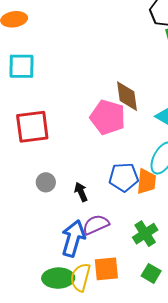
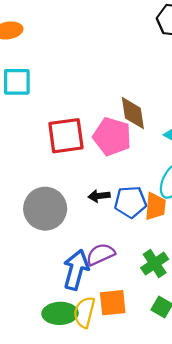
red square: (32, 127) -> (66, 136), moved
gray circle: (46, 182) -> (45, 209), size x2.0
black arrow: (81, 192) -> (99, 196), moved, turned -72

